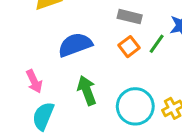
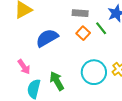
green line: (157, 44) -> (101, 28), turned -64
green arrow: (87, 90) -> (57, 81), moved

